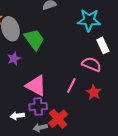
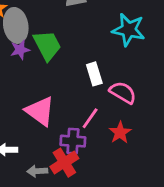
white rectangle: (103, 45) -> (94, 74), moved
purple star: (14, 59) -> (20, 50), moved
purple cross: (38, 107) -> (73, 141), moved

